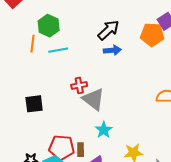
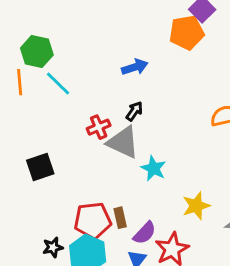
black arrow: (108, 30) -> (134, 111), moved, size x0.6
cyan line: (58, 50) -> (58, 83), turned 66
cyan star: (104, 130) -> (154, 168), moved

